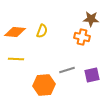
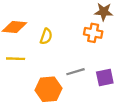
yellow semicircle: (42, 31) -> (46, 36), moved

